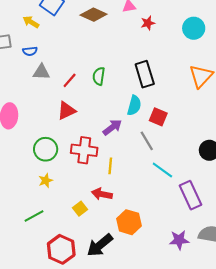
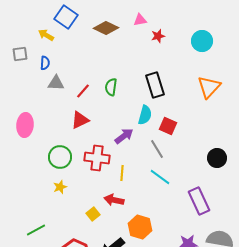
blue semicircle: (30, 51) -> (45, 63), turned -80
cyan line: (162, 170) -> (160, 177), moved
green line: (34, 216) -> (36, 230), moved

